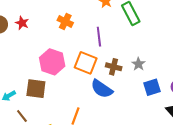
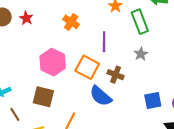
gray star: (138, 64) -> (141, 54), moved
brown square: (36, 89) -> (43, 97), moved

